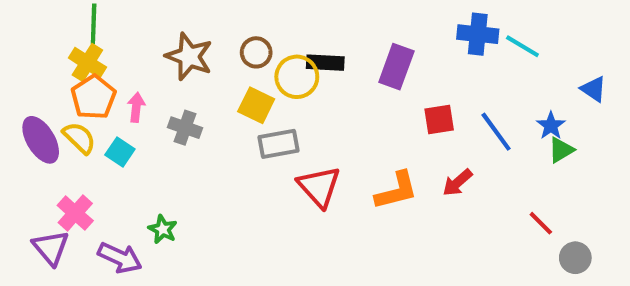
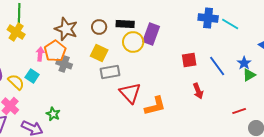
black rectangle: (325, 63) -> (125, 24), moved
purple rectangle: (396, 67) -> (151, 34), moved
yellow circle: (297, 77) -> (133, 42), moved
orange pentagon: (94, 97) -> (55, 51), moved
yellow semicircle: (79, 138) -> (16, 82), moved
red arrow: (457, 183) -> (198, 91), turned -70
orange L-shape: (396, 191) -> (155, 106), moved
red line: (541, 223) -> (239, 111), turned -64

